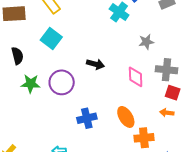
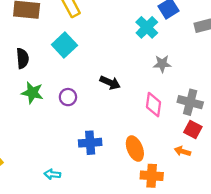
gray star: (146, 42) -> (162, 64), moved
purple circle: (62, 82) -> (68, 97), size x0.6

